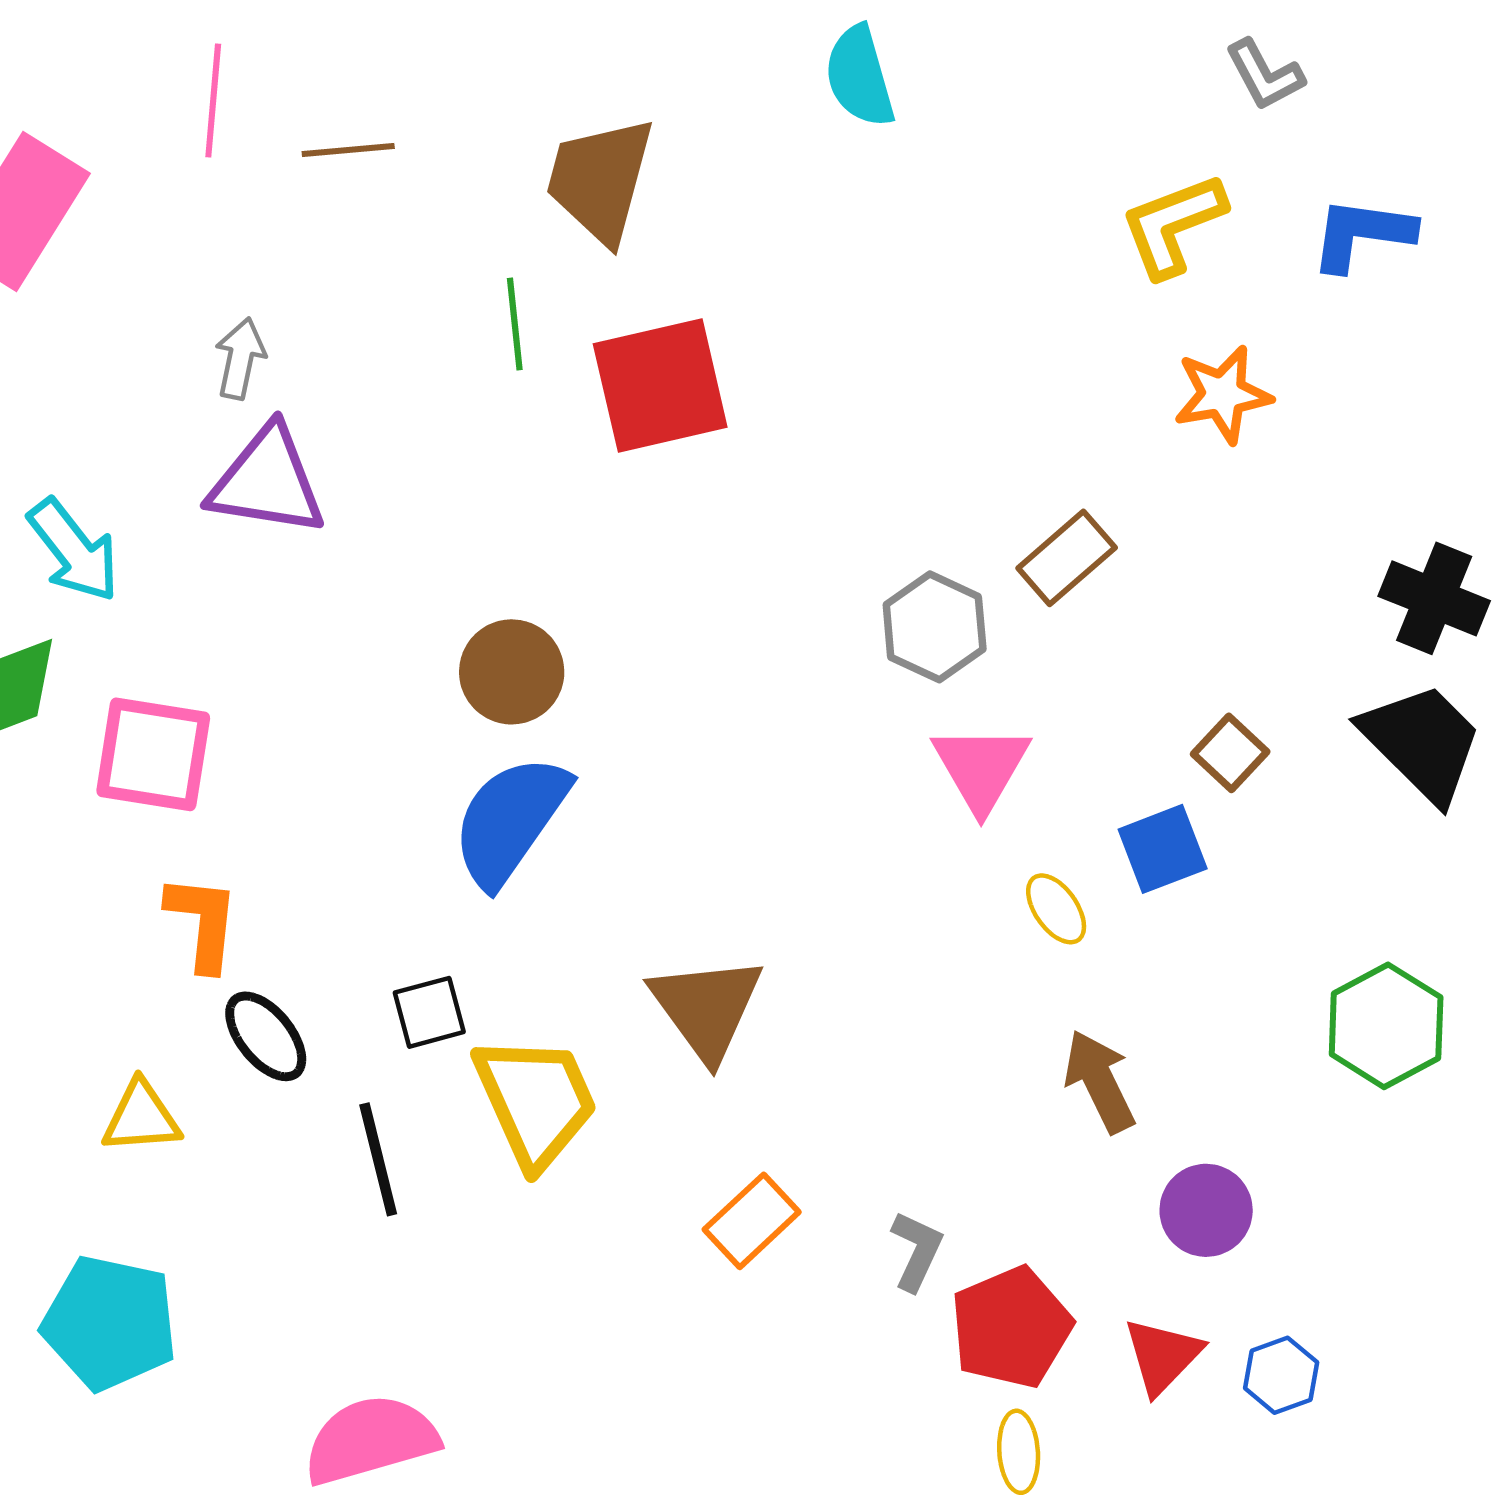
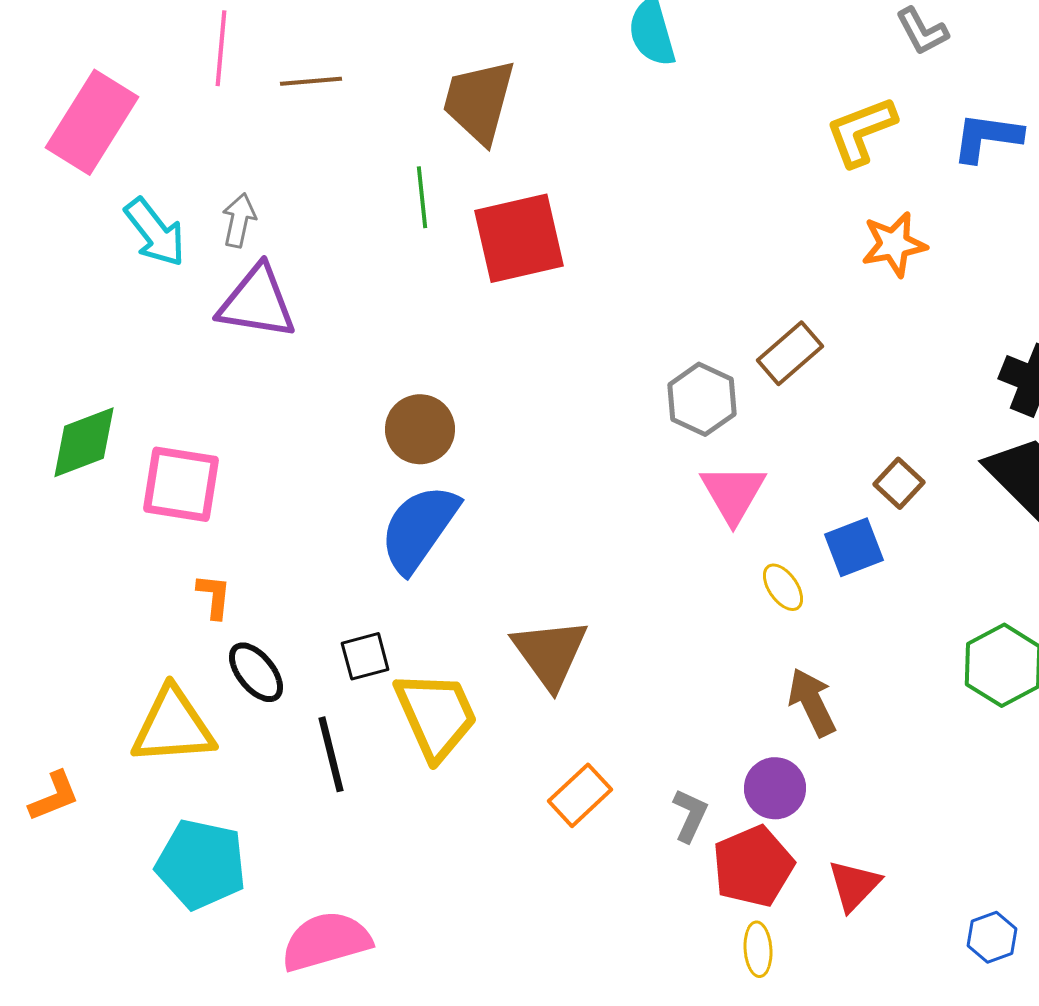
cyan arrow: (74, 550) -> (155, 232), moved
orange L-shape: (203, 922) -> (214, 596), size x0.7
yellow triangle: (141, 1117) -> (173, 726), size x1.6
purple circle: (1206, 1210) -> (775, 788), moved
cyan pentagon: (110, 1323) -> (201, 864), moved
blue hexagon: (1281, 1375) -> (992, 937), moved

